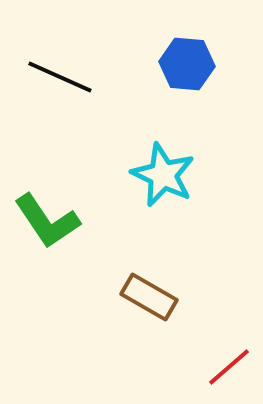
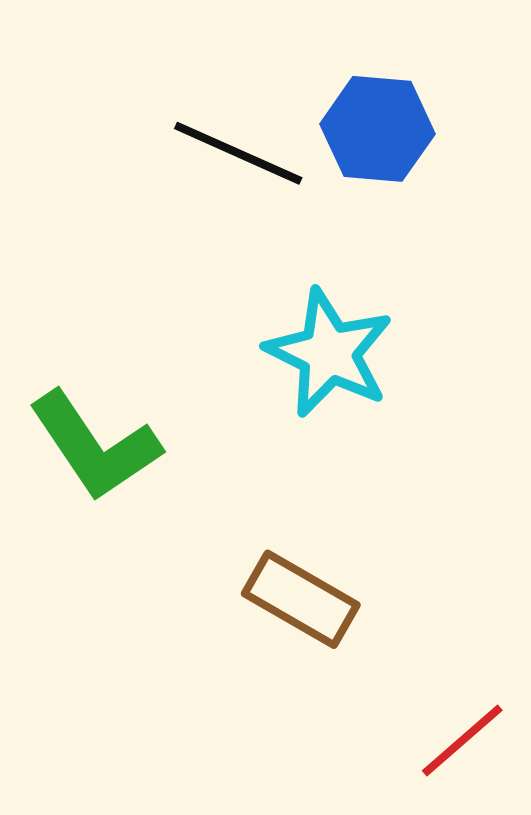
black line: (60, 77) -> (238, 153), moved

